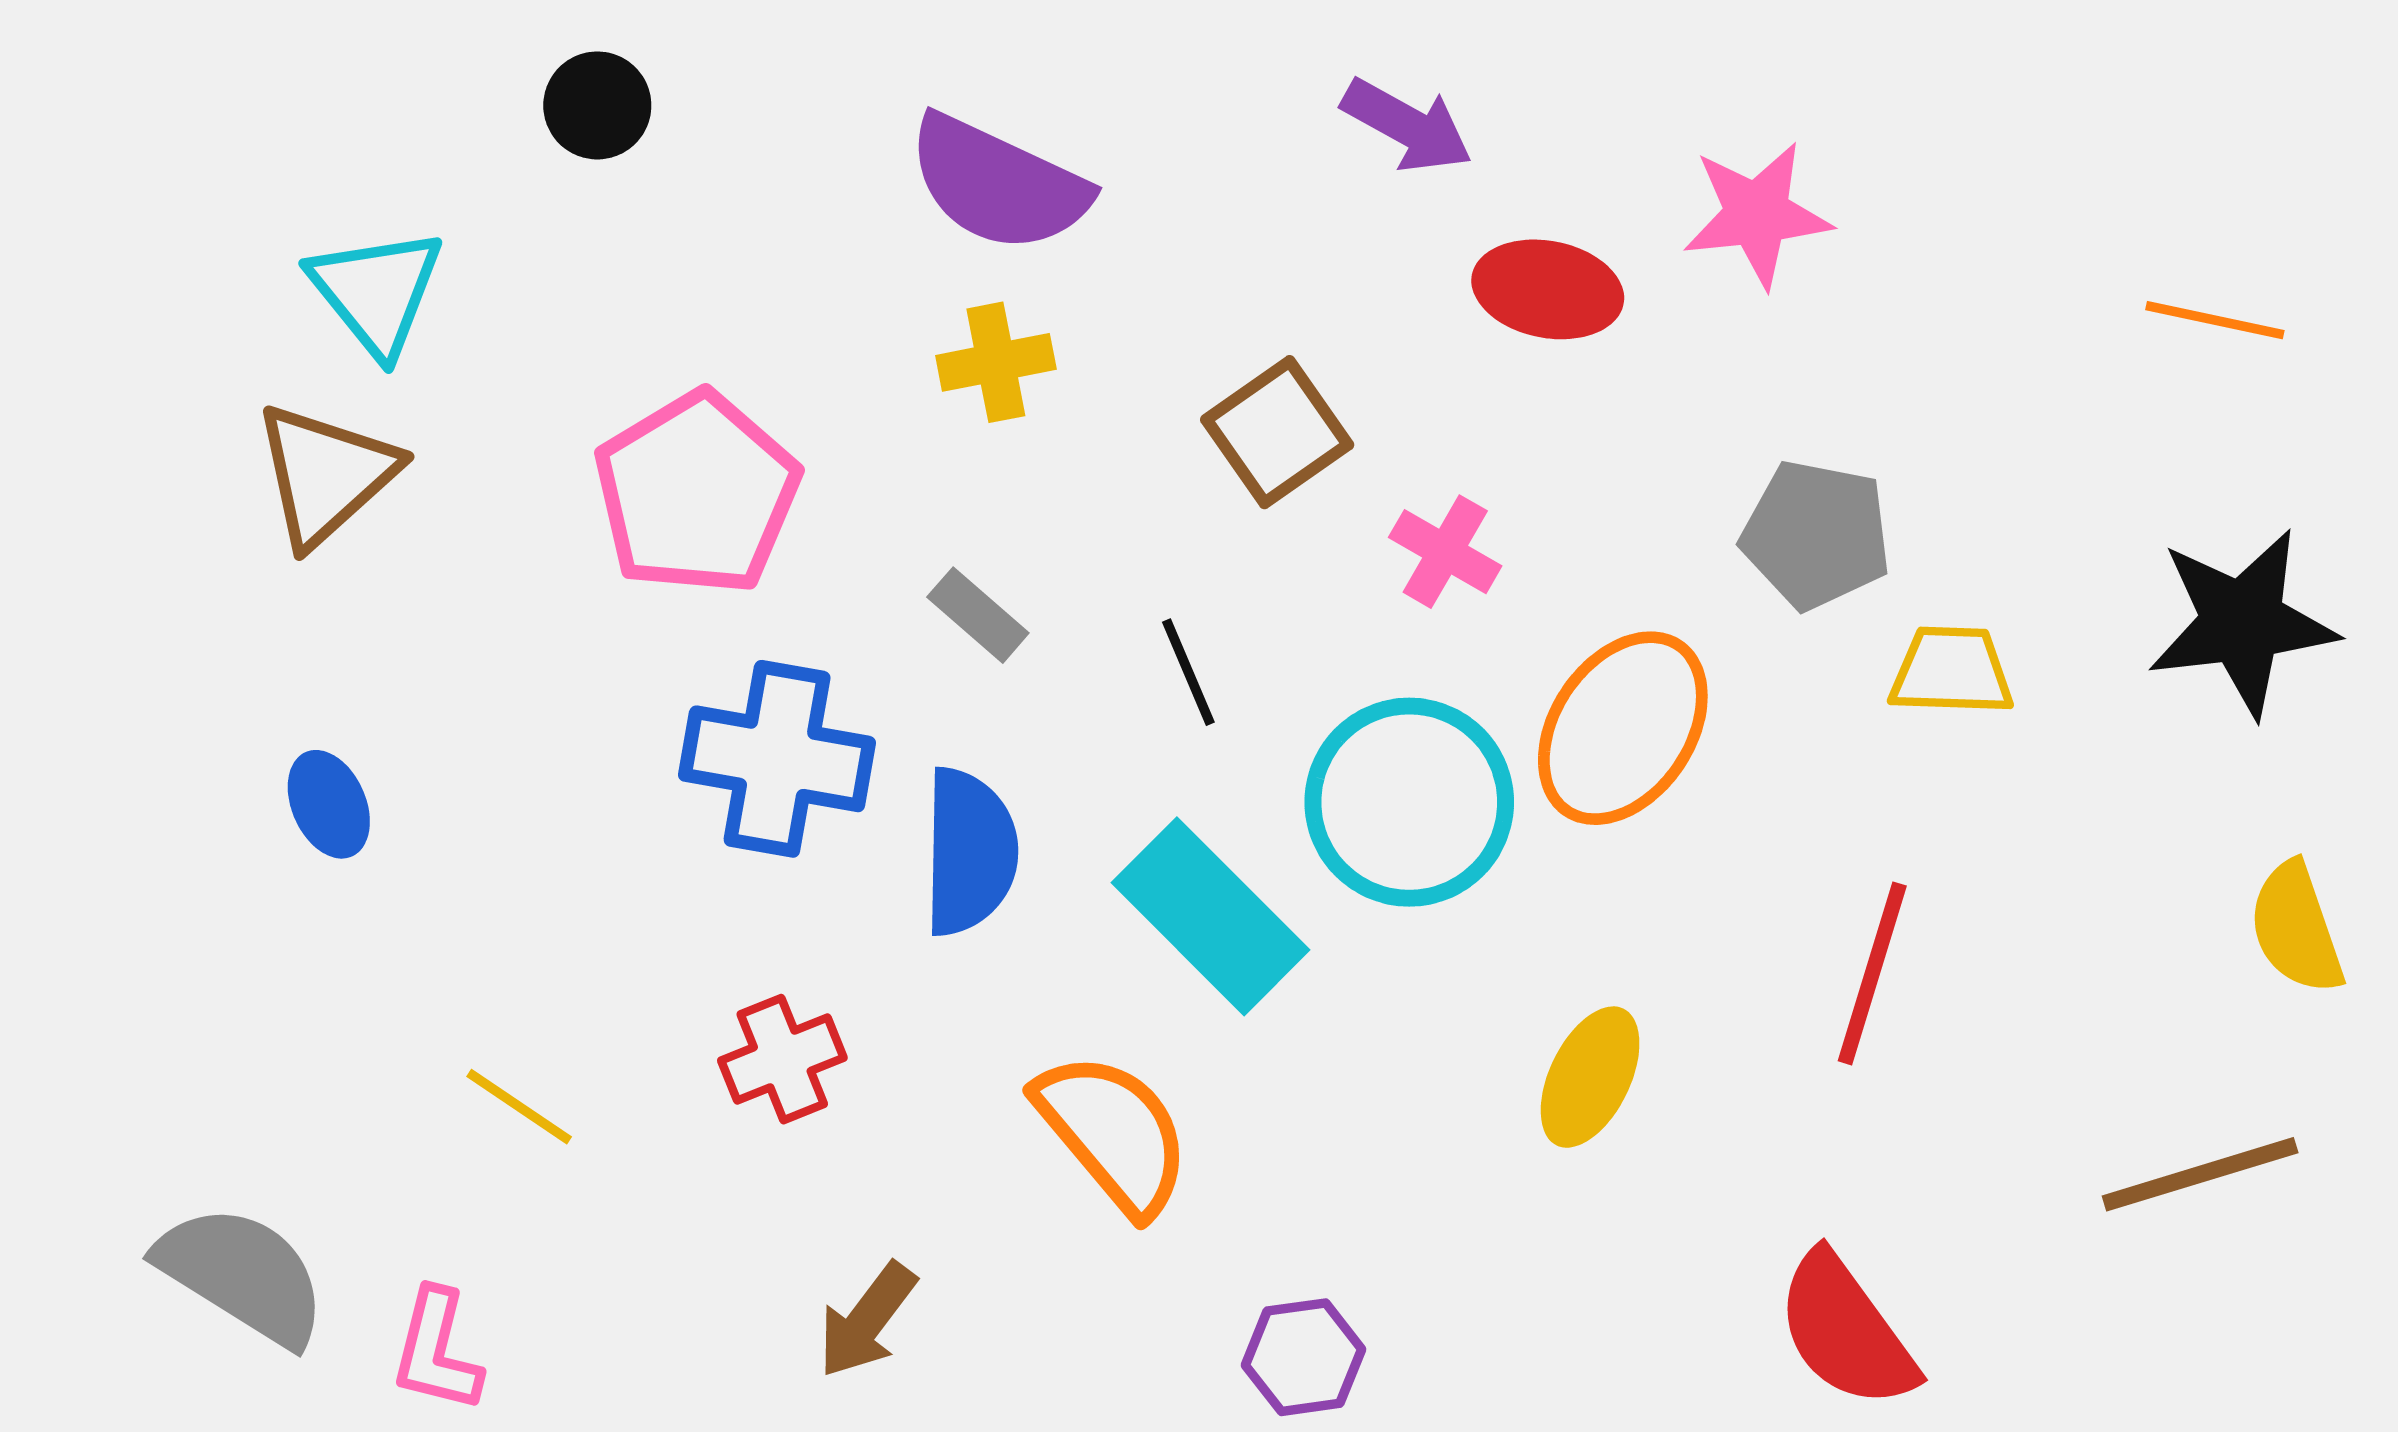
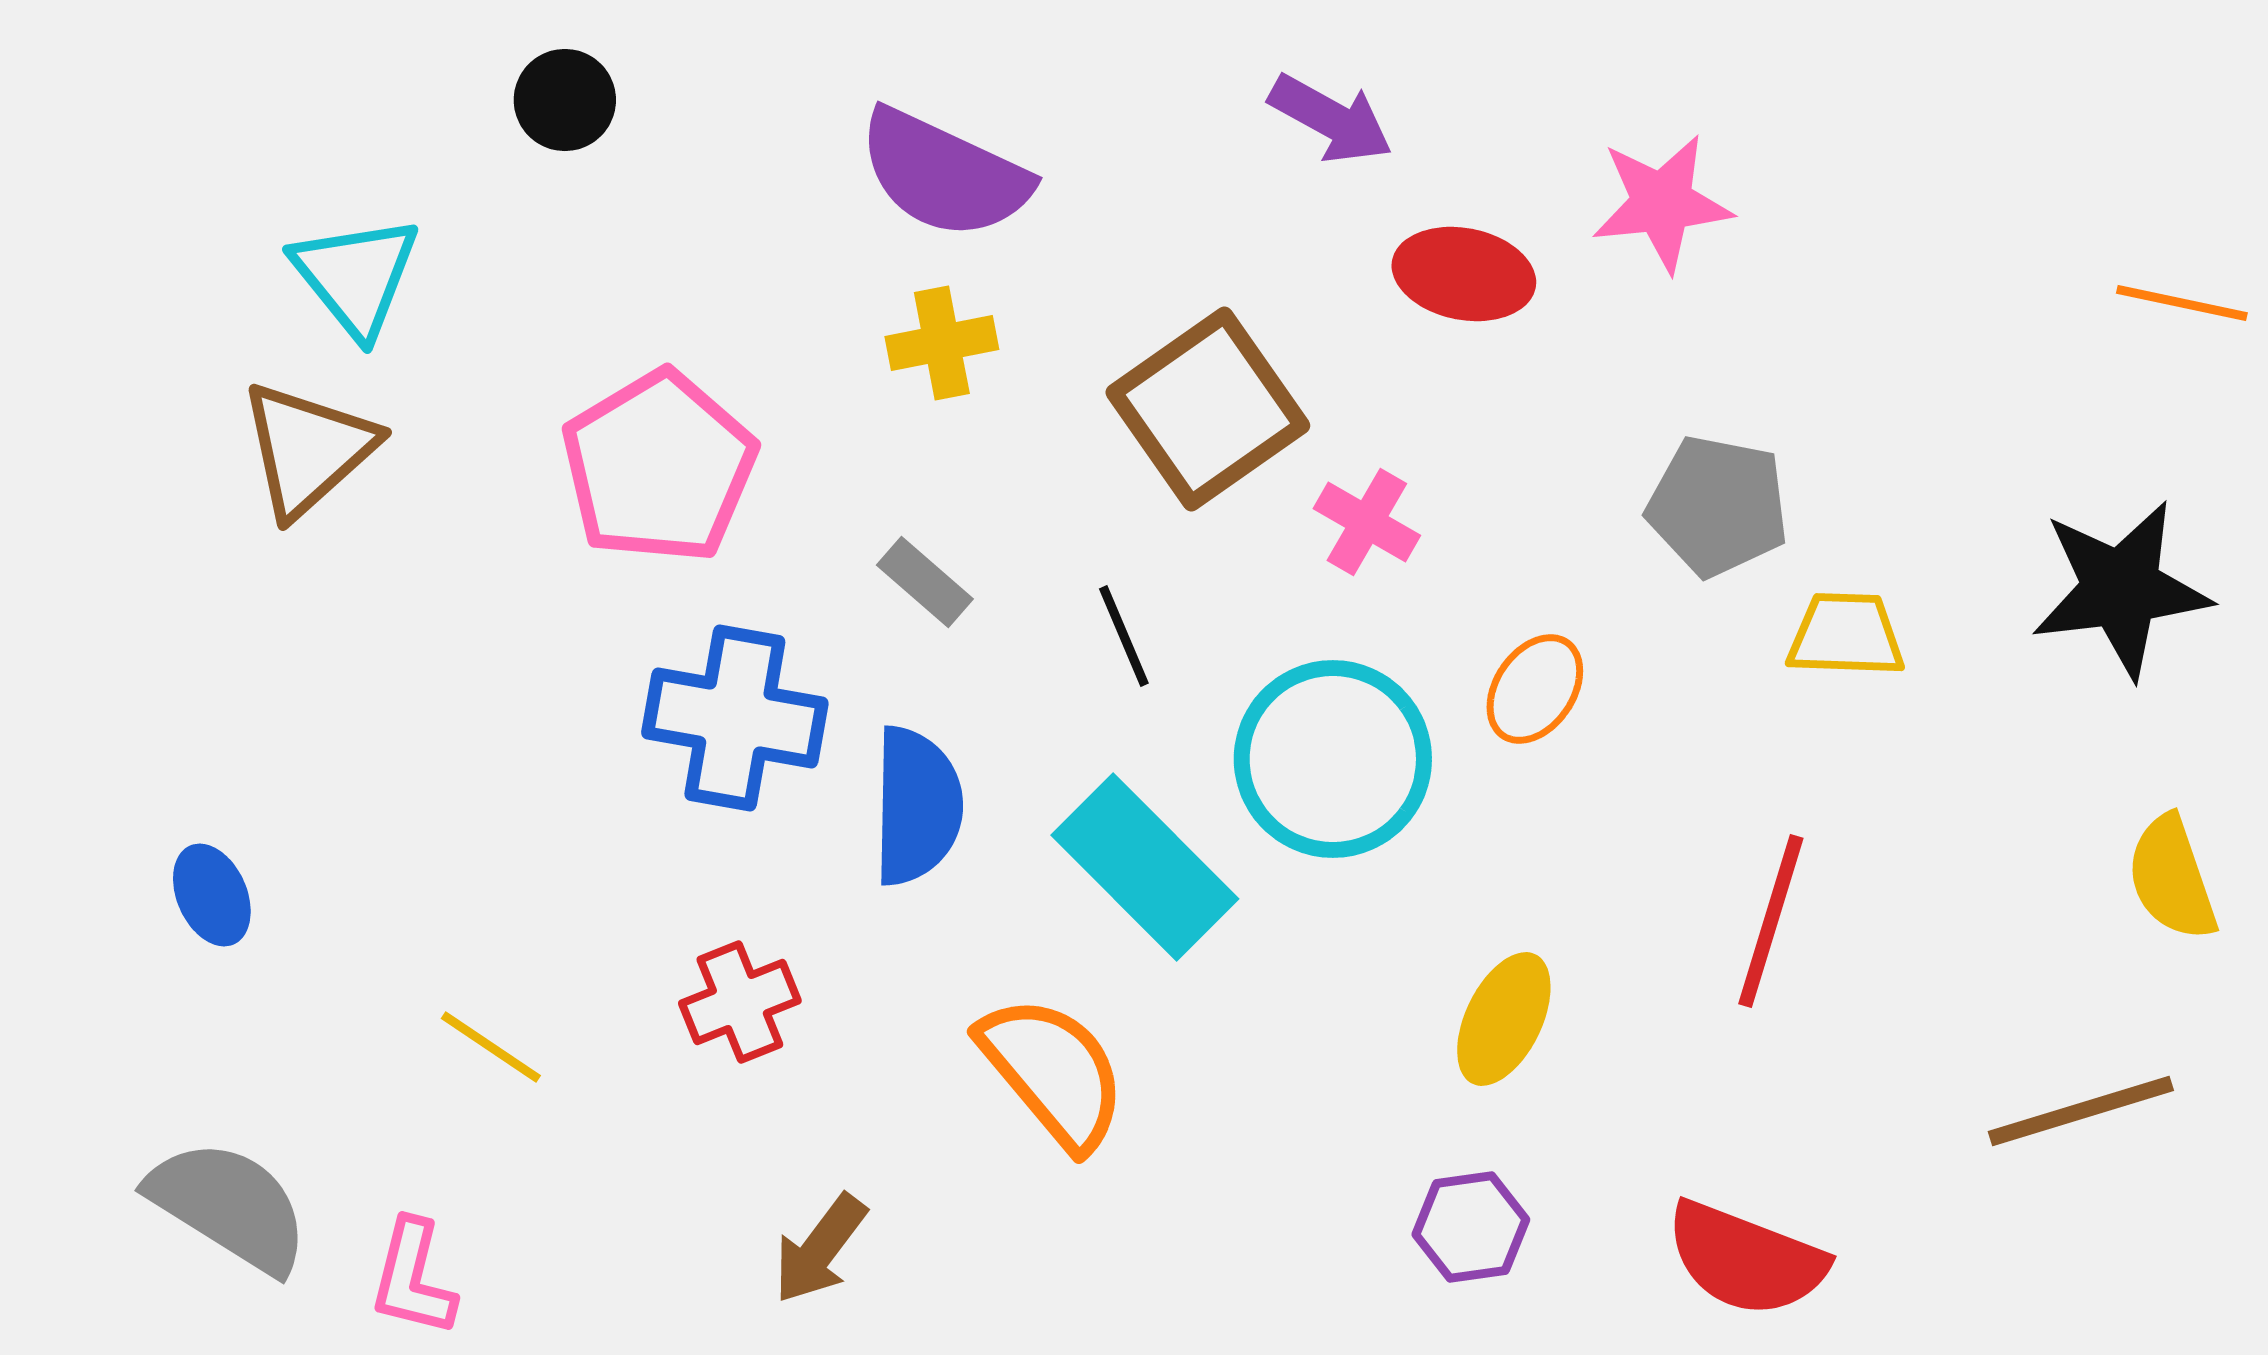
orange line: (2215, 320) -> (2182, 303), moved
brown square: (1277, 432) -> (1208, 409), size x1.4
orange ellipse: (1623, 728) -> (1535, 689), size x0.6
blue ellipse: (329, 804) -> (212, 895), moved
red semicircle: (1846, 1331) -> (1746, 1259), turned -33
purple hexagon: (1304, 1357) -> (1471, 1227), moved

